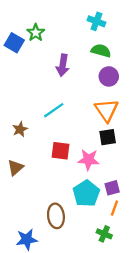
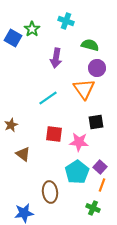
cyan cross: (96, 21) -> (66, 21), moved
orange triangle: (107, 110) -> (84, 89), moved
brown star: (20, 129) -> (11, 125), moved
brown triangle: (15, 168) -> (23, 154), moved, turned -42
purple square: (112, 188) -> (100, 167), turned -32

